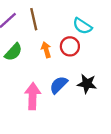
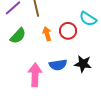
cyan semicircle: (82, 26) -> (88, 19), moved
blue semicircle: (59, 85) -> (58, 65), turned -144

